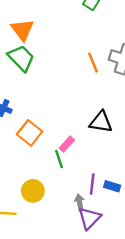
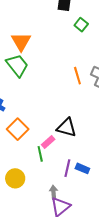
black triangle: (101, 122) -> (66, 128), moved
purple line: (92, 184) -> (67, 168), moved
blue rectangle: (112, 186) -> (82, 168), moved

